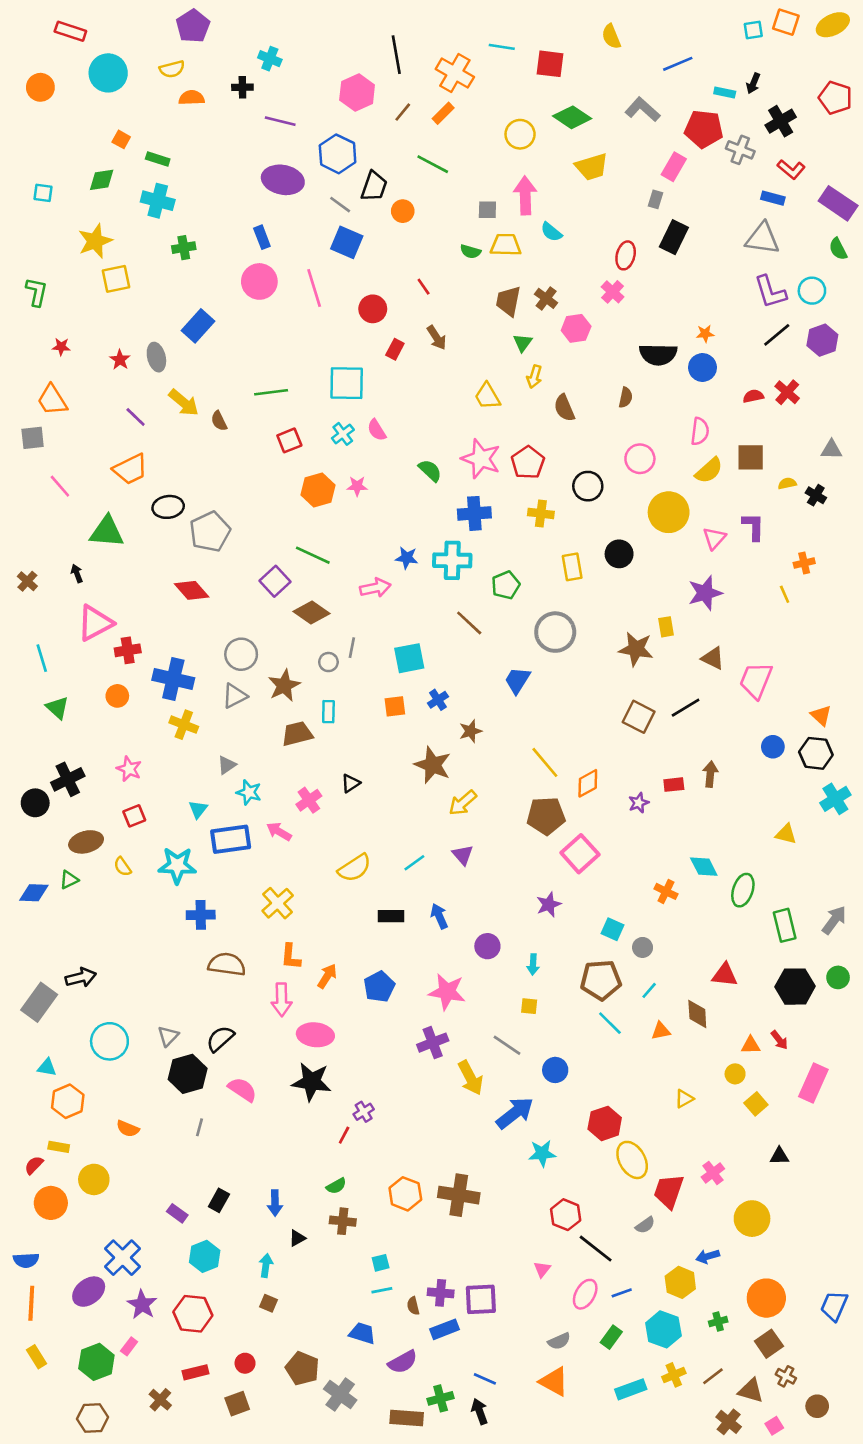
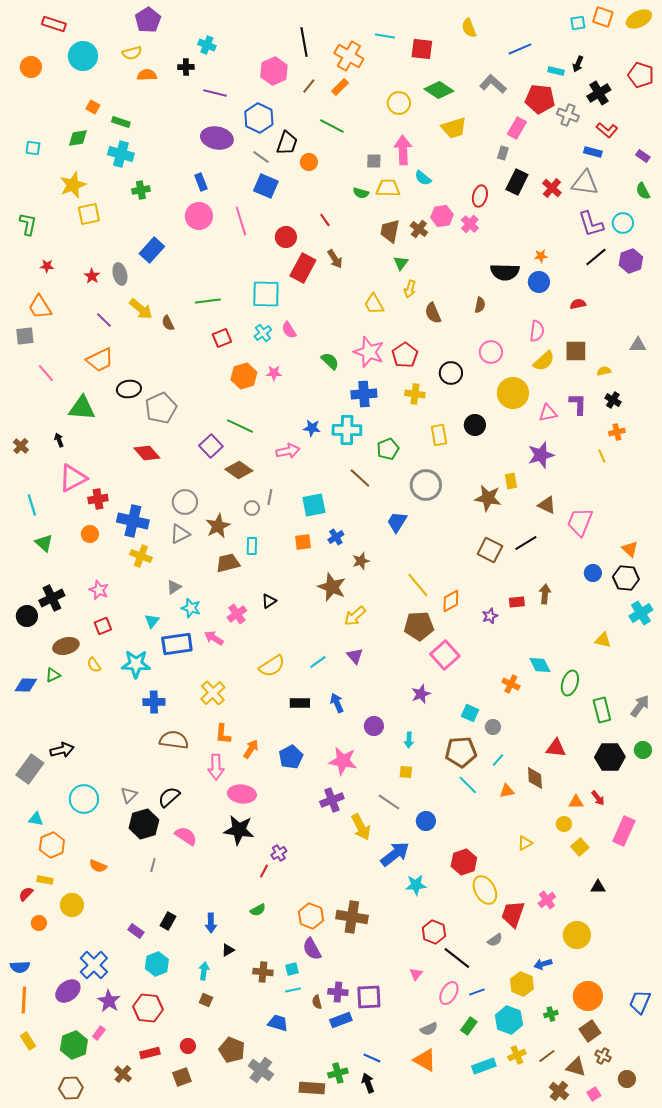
purple rectangle: (838, 203) -> (643, 156), size x0.5
pink hexagon: (576, 328) -> (442, 216), moved
red rectangle: (395, 349) -> (303, 268), size x1.8
red cross: (787, 392) -> (552, 188), moved
black cross: (816, 495) -> (613, 400), moved
pink triangle: (714, 538) -> (548, 413), turned 36
orange circle: (51, 1203) -> (39, 923), size x0.6
brown cross: (343, 1221) -> (263, 972), moved
purple semicircle: (403, 1362) -> (312, 949), moved, turned 90

